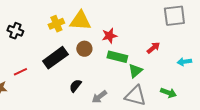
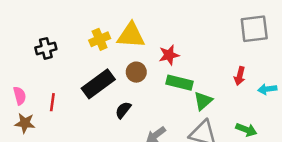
black cross: (15, 31) -> (46, 48), turned -35
red arrow: (153, 48) -> (240, 76), moved, turned 144
red line: (20, 72) -> (52, 102), turned -56
black semicircle: (75, 86) -> (123, 110), moved

